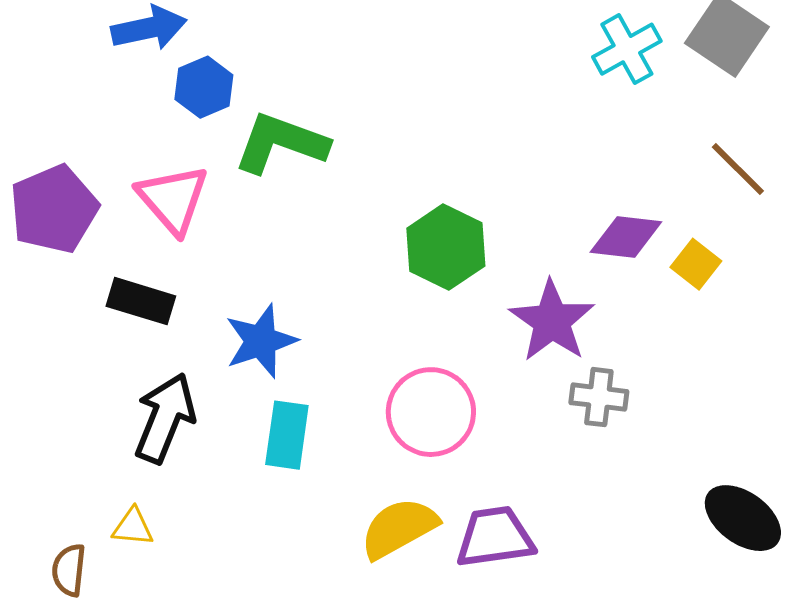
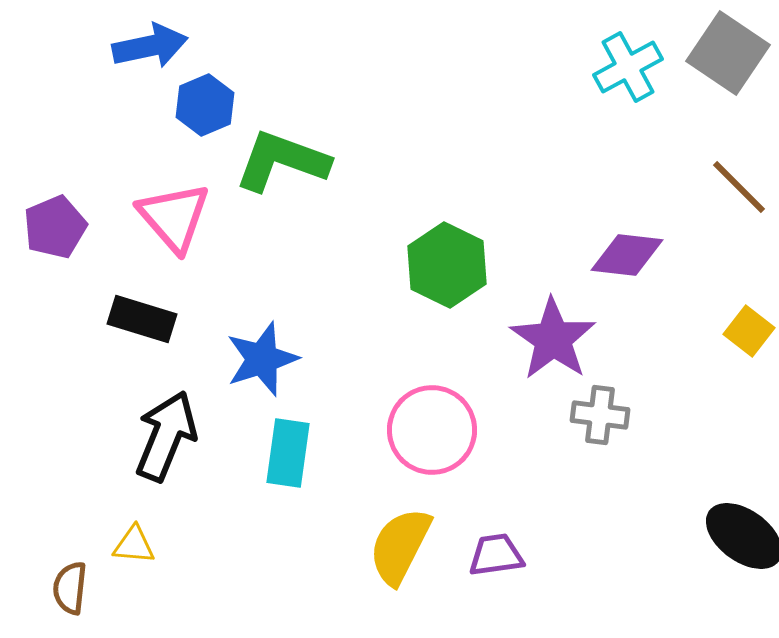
purple pentagon: (54, 209) -> (55, 227), size x0.7
yellow square: (696, 264) -> (749, 331), moved
yellow semicircle: (399, 528) -> (400, 546), turned -34
purple trapezoid: (495, 537) -> (496, 555), size x0.7

